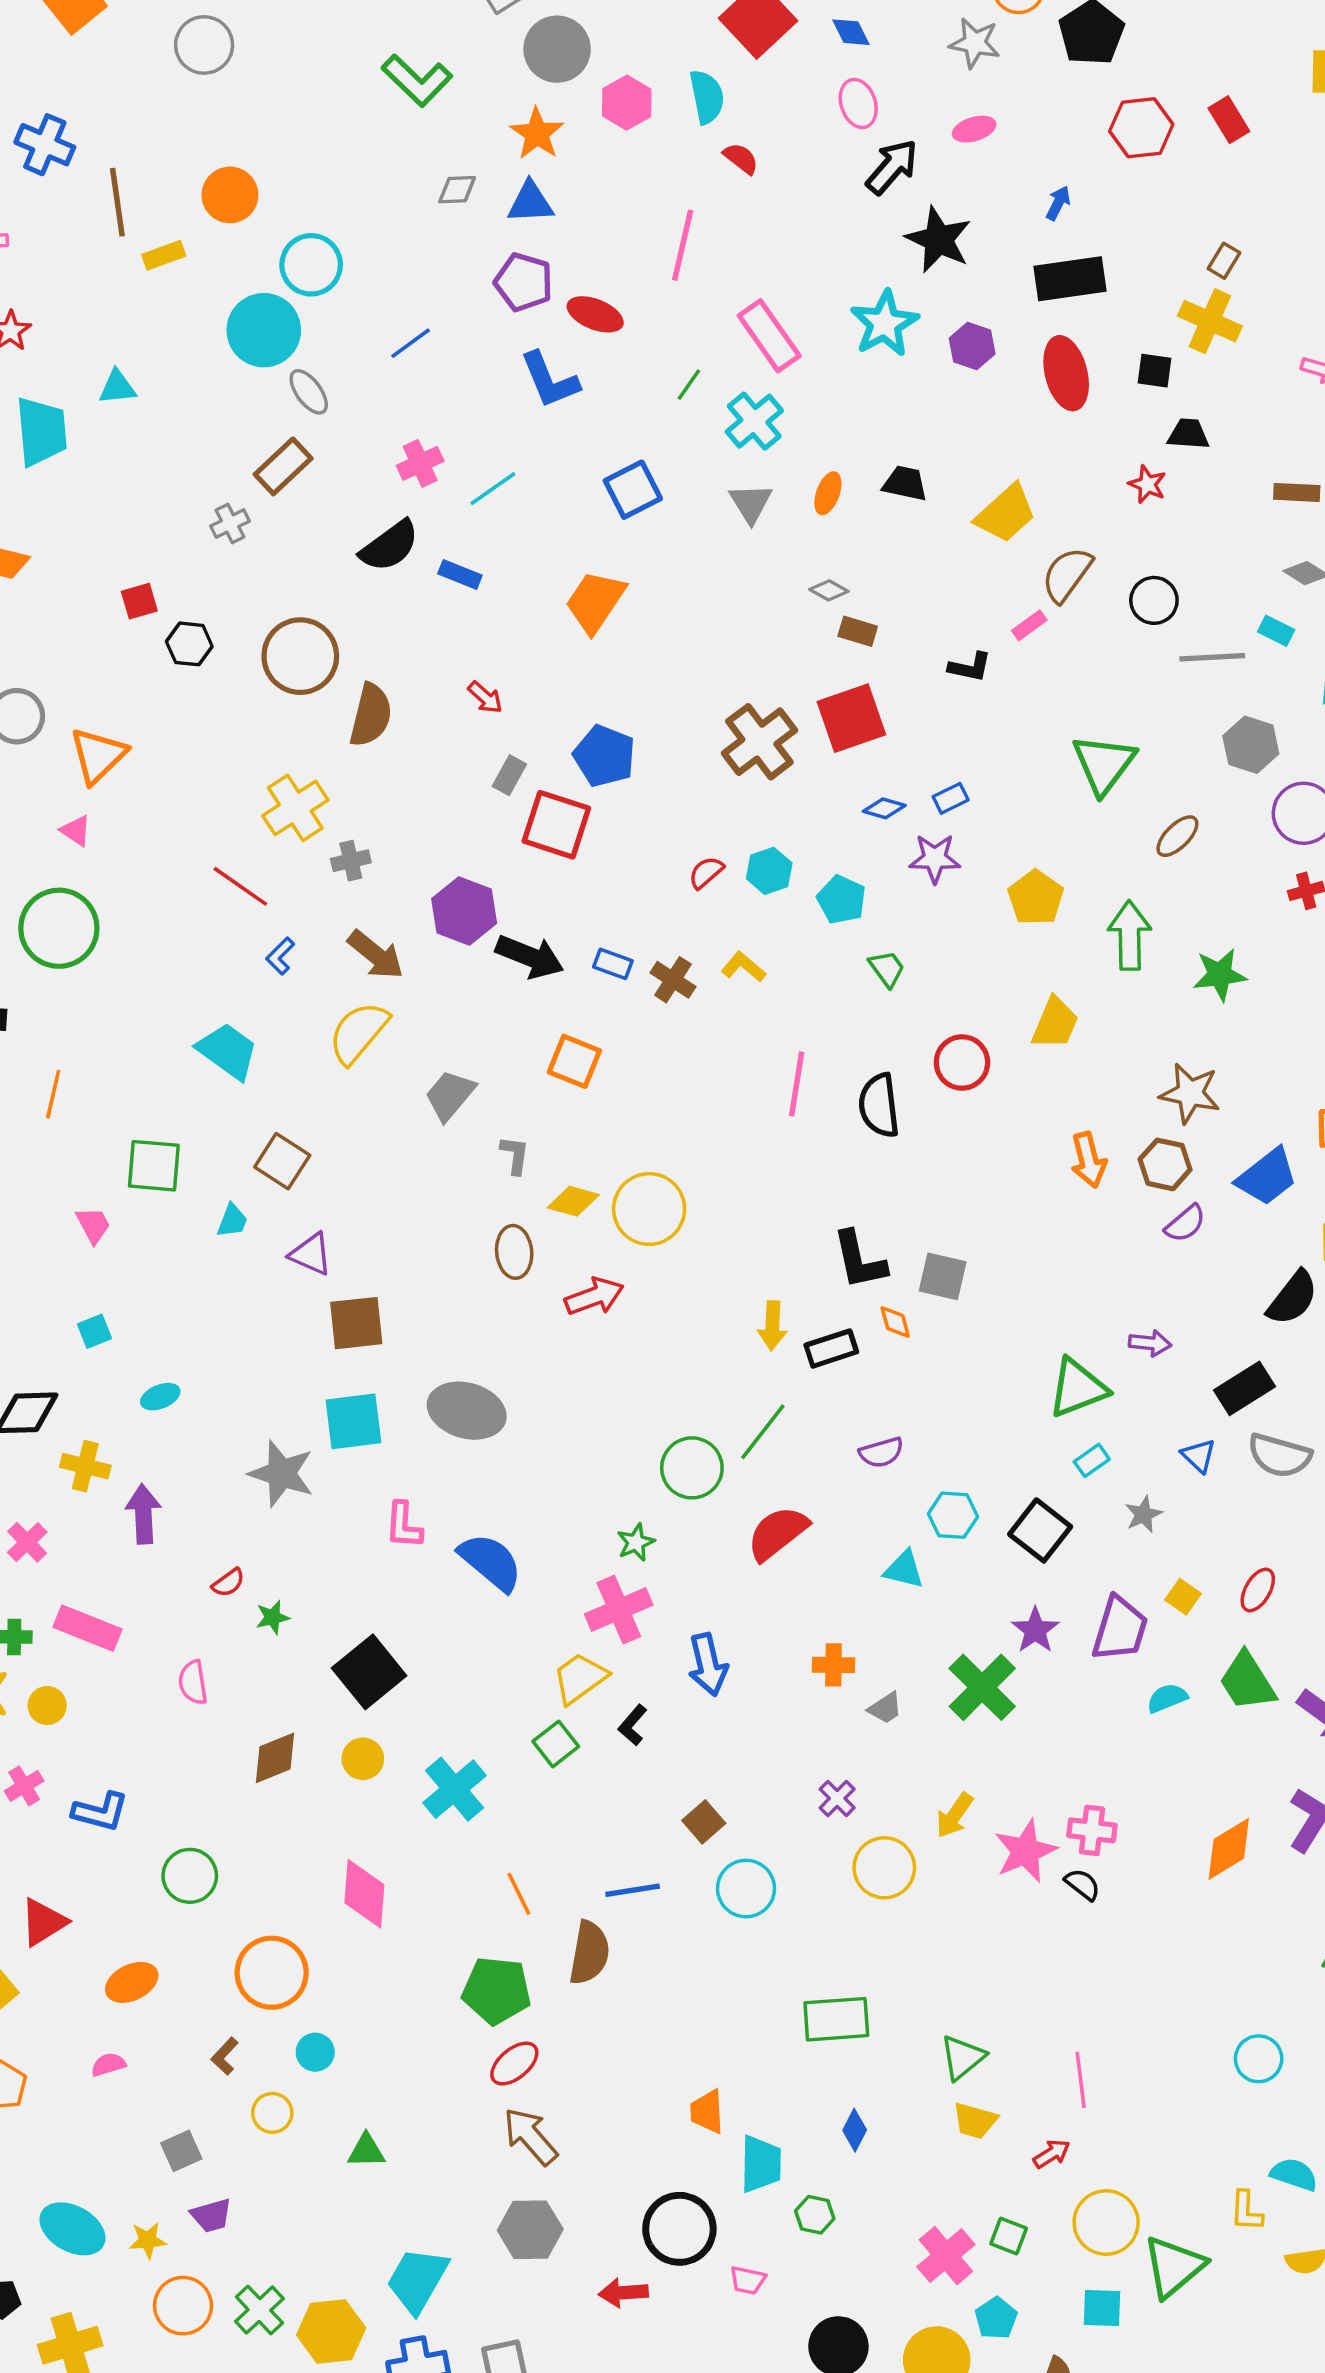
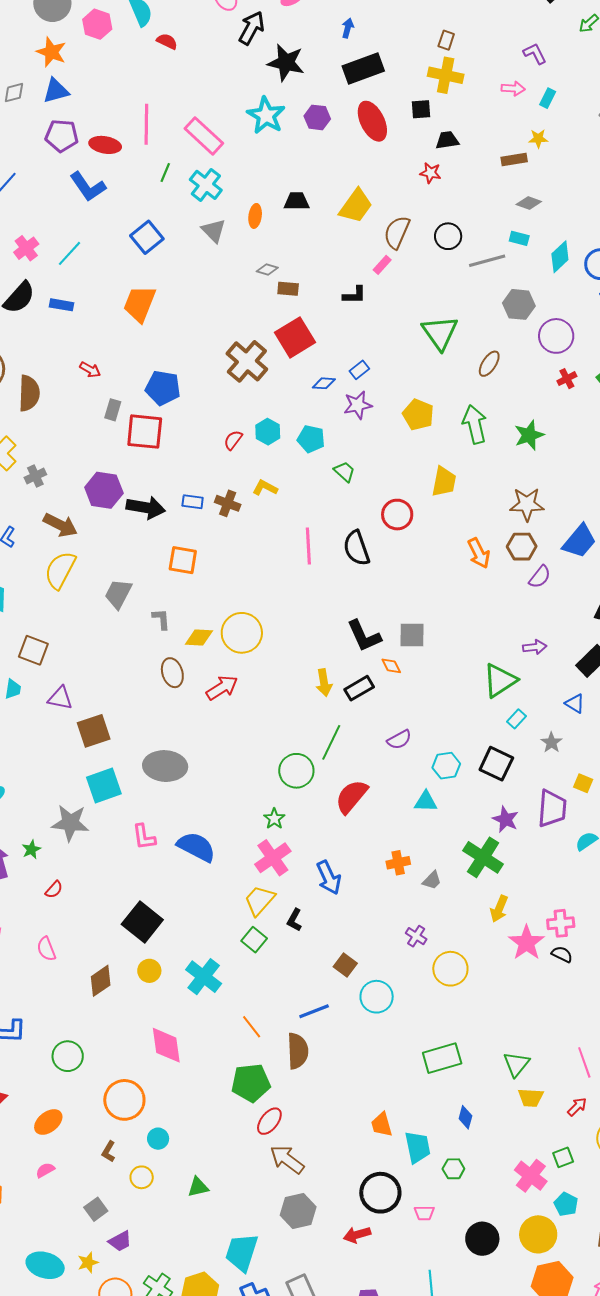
pink line: (683, 245) -> (146, 124), moved
green star: (273, 1617) -> (31, 849), moved
yellow arrow: (954, 1815) -> (499, 909), moved
green square: (1009, 2236) -> (563, 1157), turned -30

